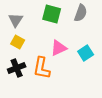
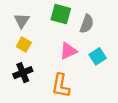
gray semicircle: (81, 13) -> (87, 24), moved
orange L-shape: (42, 68) -> (61, 86), moved

